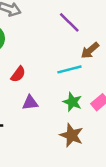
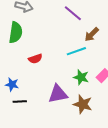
red semicircle: (18, 74) -> (35, 59), turned 40
purple triangle: (30, 103) -> (58, 94), moved, size x1.5

